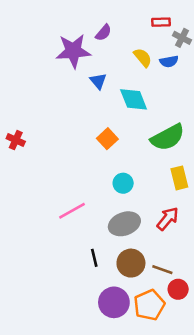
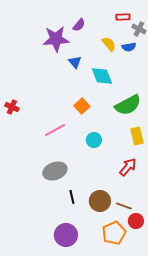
pink line: (72, 211) -> (55, 130), moved
gray ellipse: (124, 224) -> (55, 171), moved
purple circle: (114, 302) -> (66, 235), moved

